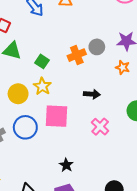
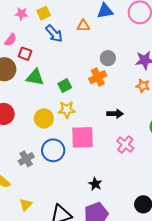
gray circle: (97, 47) -> (108, 58), moved
green square: (42, 61) -> (65, 86), turned 32
yellow star: (42, 86) -> (67, 110), turned -30

